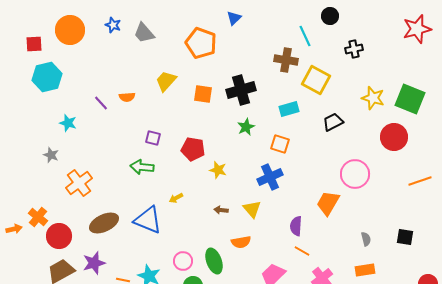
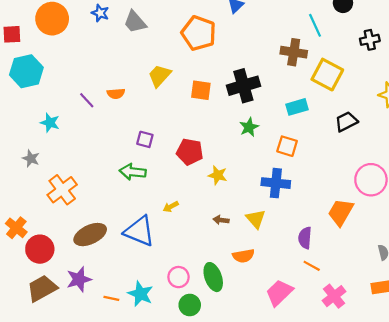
blue cross: (270, 177) -> (276, 183), turned 30

